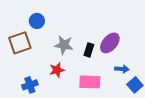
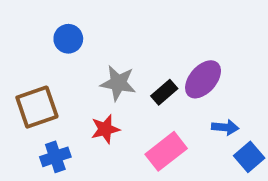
brown square: (20, 43) -> (37, 107), moved
black rectangle: (89, 50) -> (164, 92), turned 32
pink rectangle: (90, 82) -> (166, 151), turned -40

